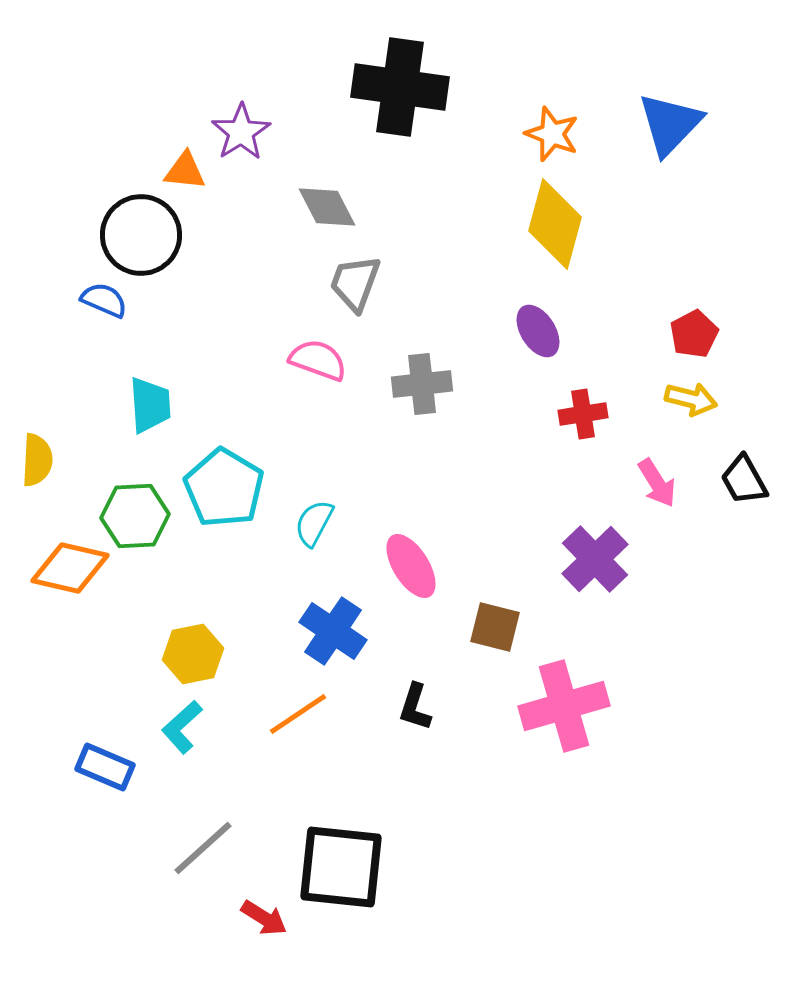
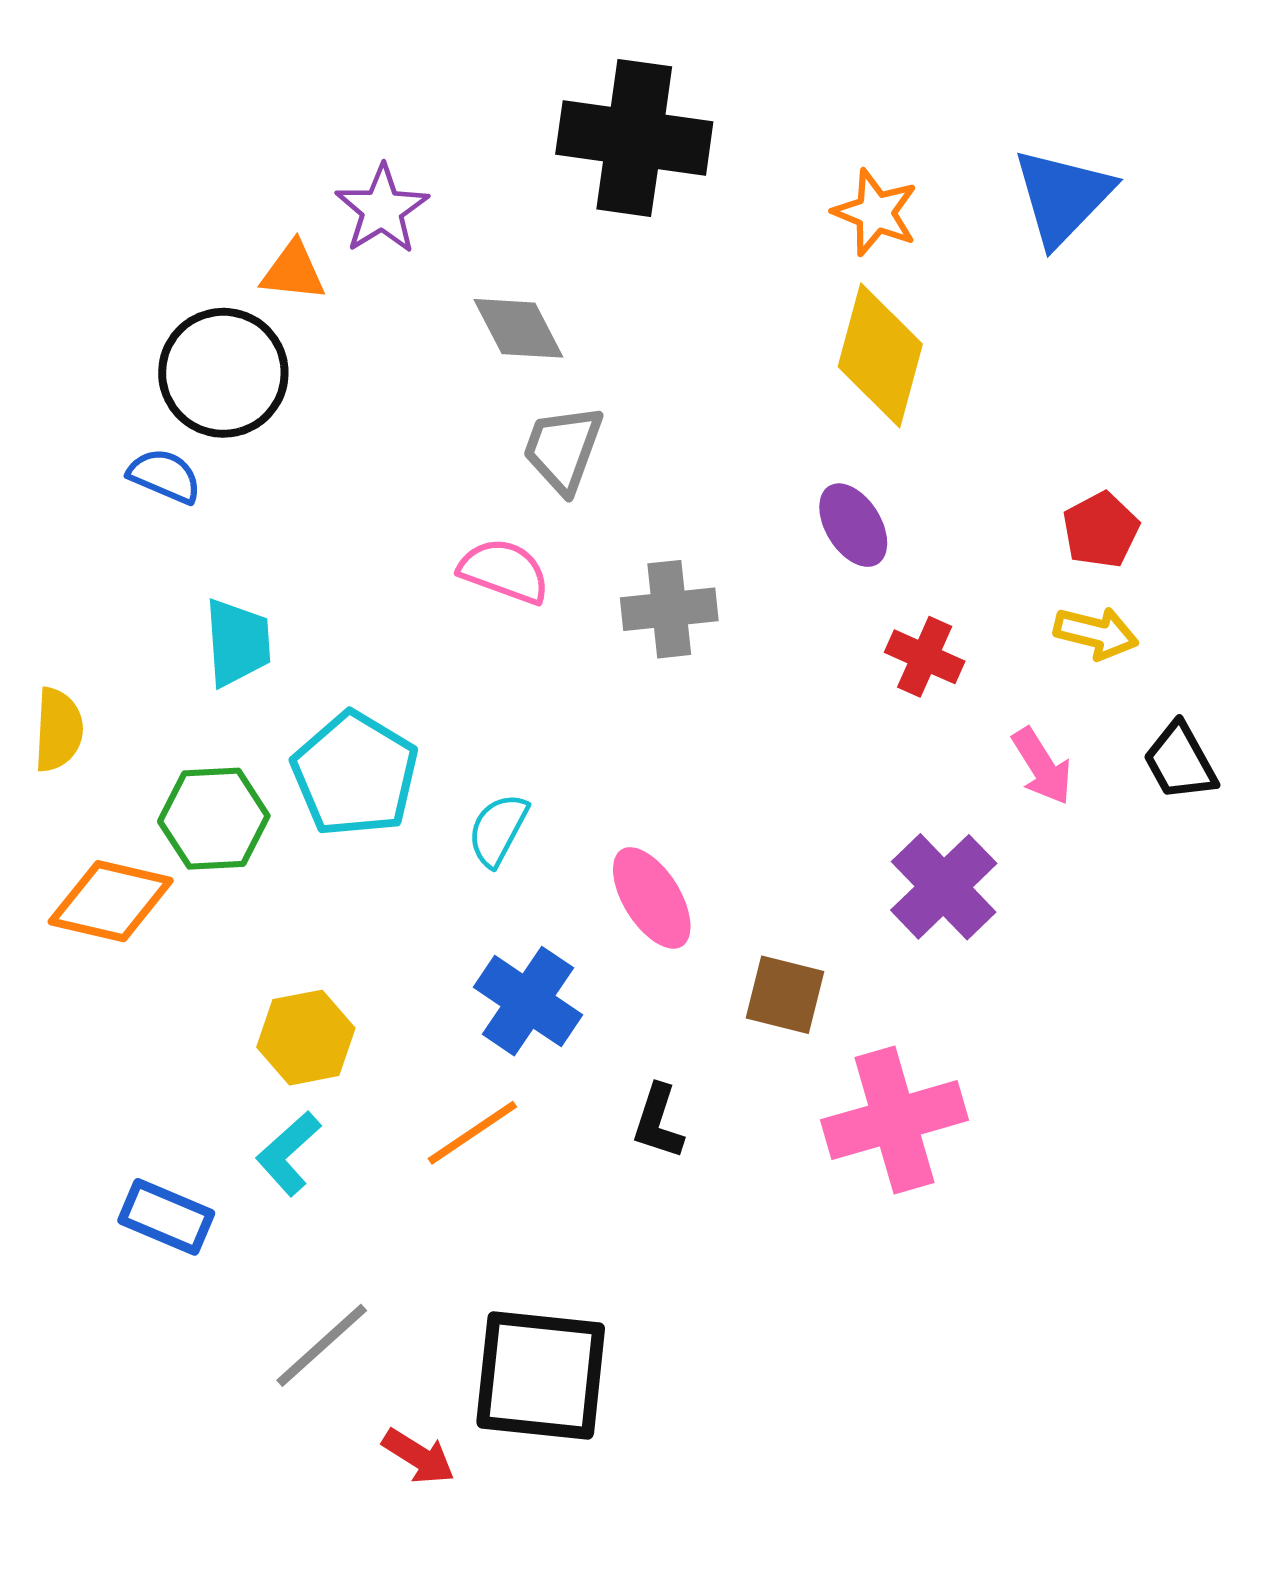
red cross: (583, 414) -> (925, 657), turned 33

